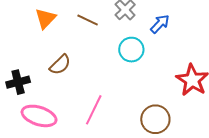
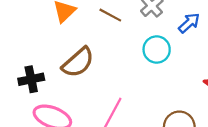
brown semicircle: (60, 65) -> (78, 62), size x1.4

